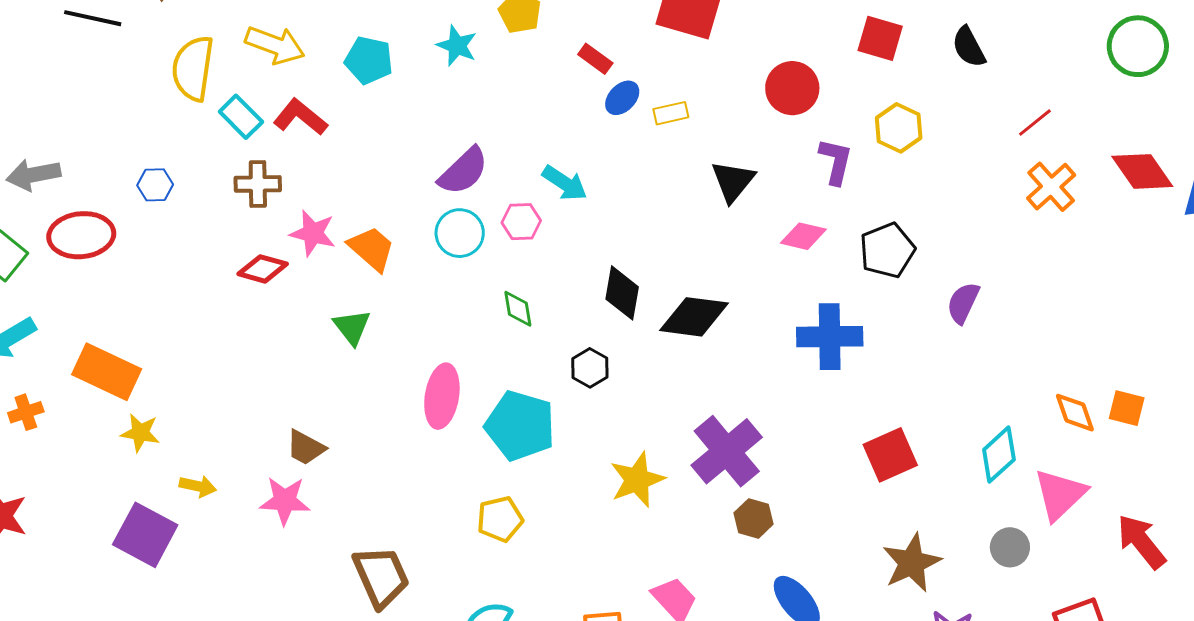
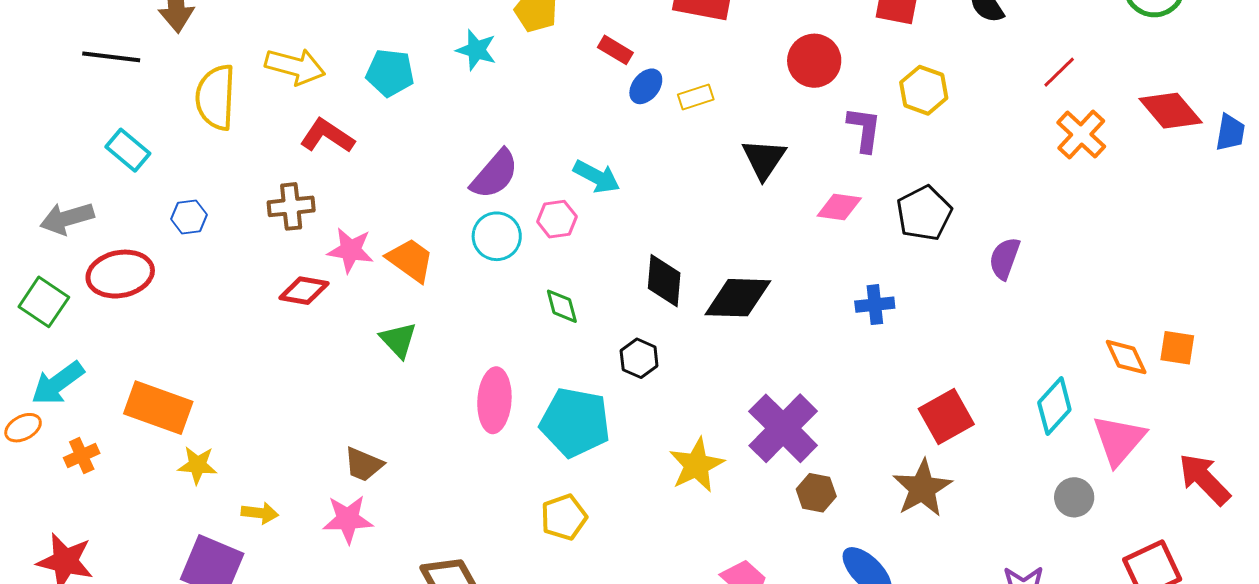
cyan rectangle: (241, 117) -> (128, 150), moved
blue cross: (830, 337) -> (875, 305), size x0.6
brown star: (912, 563) -> (922, 488), moved

